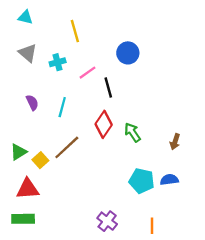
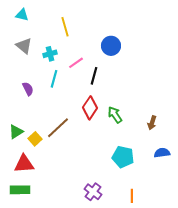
black line: (108, 88) -> (94, 76), turned 30
cyan line: (62, 107) -> (54, 79), moved
blue semicircle: (169, 180) -> (162, 153), moved

